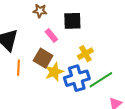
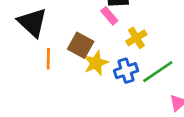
pink rectangle: (51, 36) -> (109, 16), moved
blue cross: (77, 78) -> (126, 71), size x0.7

